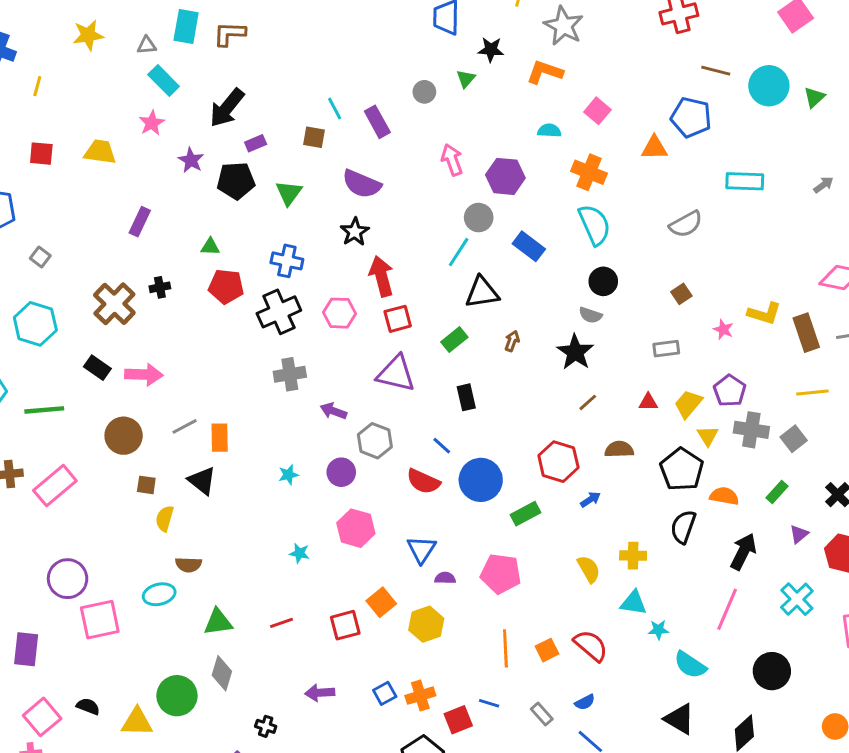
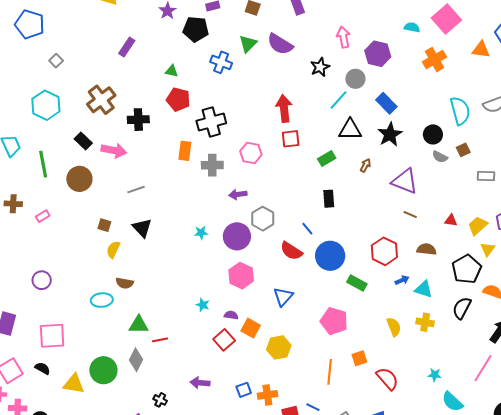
pink square: (597, 111) -> (446, 19), size x1.6
orange cross: (589, 172) -> (434, 59), turned 30
green triangle: (289, 193) -> (248, 44), moved
cyan semicircle: (594, 225) -> (460, 111), moved
black star: (355, 232) -> (320, 67), moved
blue cross: (287, 261) -> (221, 62), moved
black cross: (160, 287) -> (138, 120), moved, size x1.5
brown square: (681, 294) -> (463, 150), moved
pink hexagon: (340, 313) -> (251, 153), moved
gray semicircle: (591, 315) -> (440, 157), moved
gray rectangle: (666, 349) -> (486, 176), moved
black star: (575, 352) -> (390, 134), moved
purple triangle: (396, 374) -> (405, 181), moved
brown line: (588, 402) -> (410, 214), turned 56
green line: (44, 410) -> (43, 164), turned 76
purple arrow: (333, 411) -> (238, 194), turned -36
brown circle: (124, 436) -> (79, 179), moved
orange rectangle: (220, 438) -> (185, 151), moved
purple circle: (341, 472) -> (237, 236), size x1.4
pink rectangle: (55, 486) -> (43, 216), size x0.5
green rectangle: (525, 514) -> (357, 283), turned 48
cyan star: (299, 553) -> (203, 305), moved
purple semicircle: (445, 578) -> (231, 315), moved
purple circle: (68, 579) -> (42, 280), size x0.7
orange square: (381, 602) -> (251, 328), turned -30
cyan triangle: (634, 603) -> (424, 289), moved
pink square: (100, 620) -> (52, 336), moved
red line: (282, 623) -> (160, 340), moved
red square: (345, 625) -> (224, 340), turned -35
orange square: (547, 650) -> (359, 358), moved

